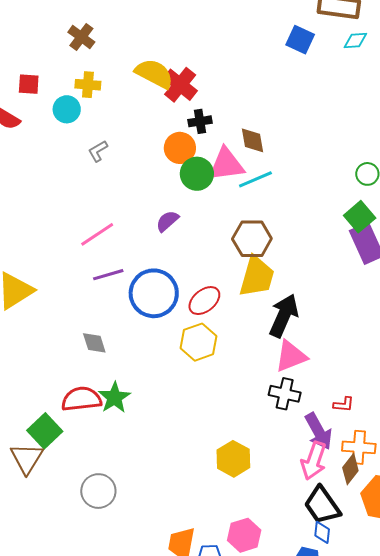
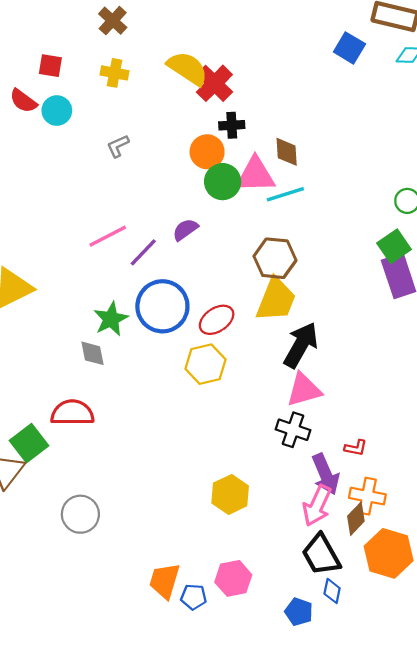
cyan circle: (67, 109) -> (57, 111), moved
purple line: (108, 275) -> (143, 252), moved, turned -36
green star: (114, 398) -> (111, 319), moved
blue diamond: (322, 532) -> (332, 591), moved

